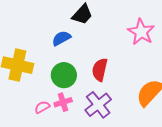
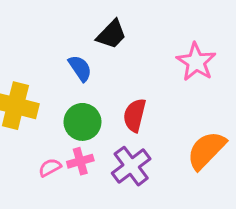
blue semicircle: (61, 38) -> (80, 68), turned 84

